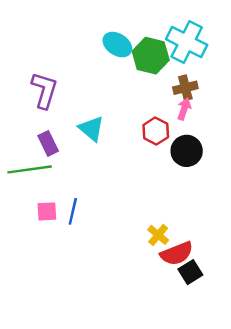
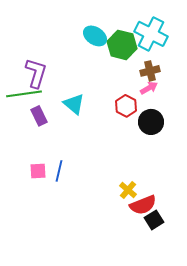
pink arrow: (184, 109) -> (149, 88), turned 42
green line: (30, 169) -> (24, 94), moved

